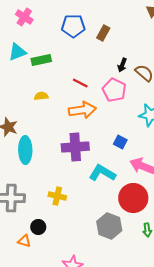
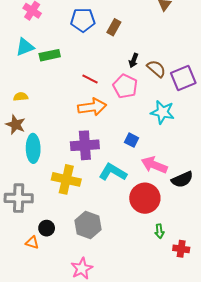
yellow semicircle: (41, 96) -> (21, 97), moved
yellow cross: (57, 196) -> (66, 179), moved, size x1.5
gray hexagon: (109, 226) -> (88, 225), moved

